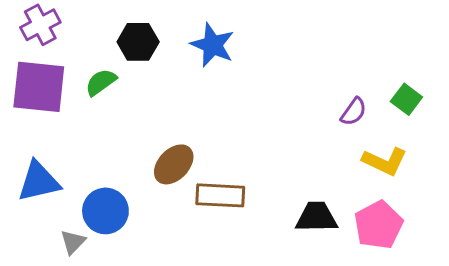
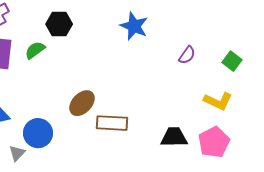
blue star: (212, 45) -> (134, 26), moved
purple semicircle: (354, 112) -> (187, 55), moved

